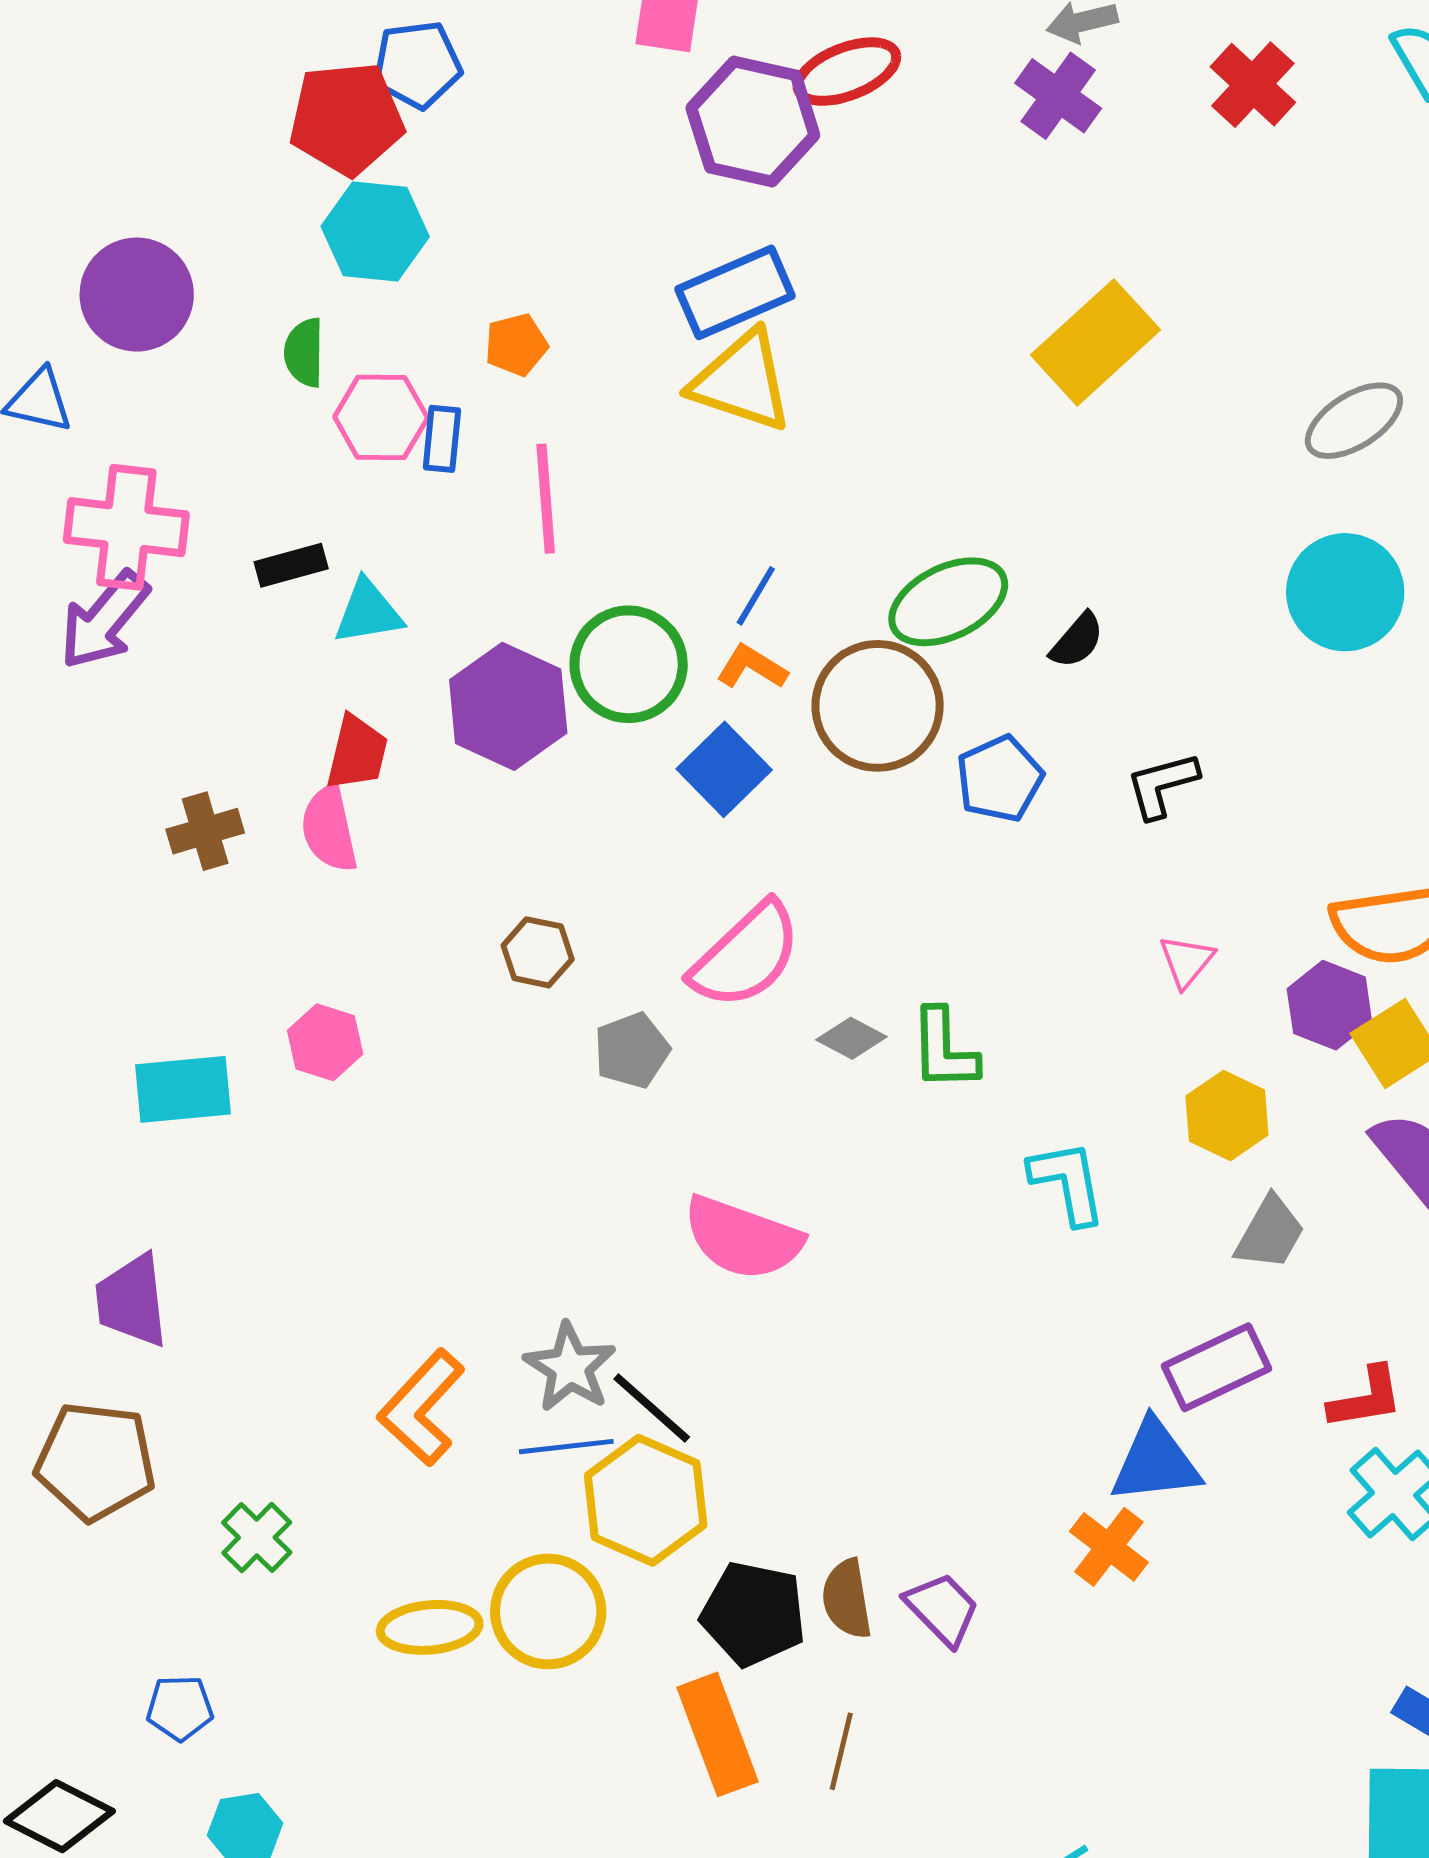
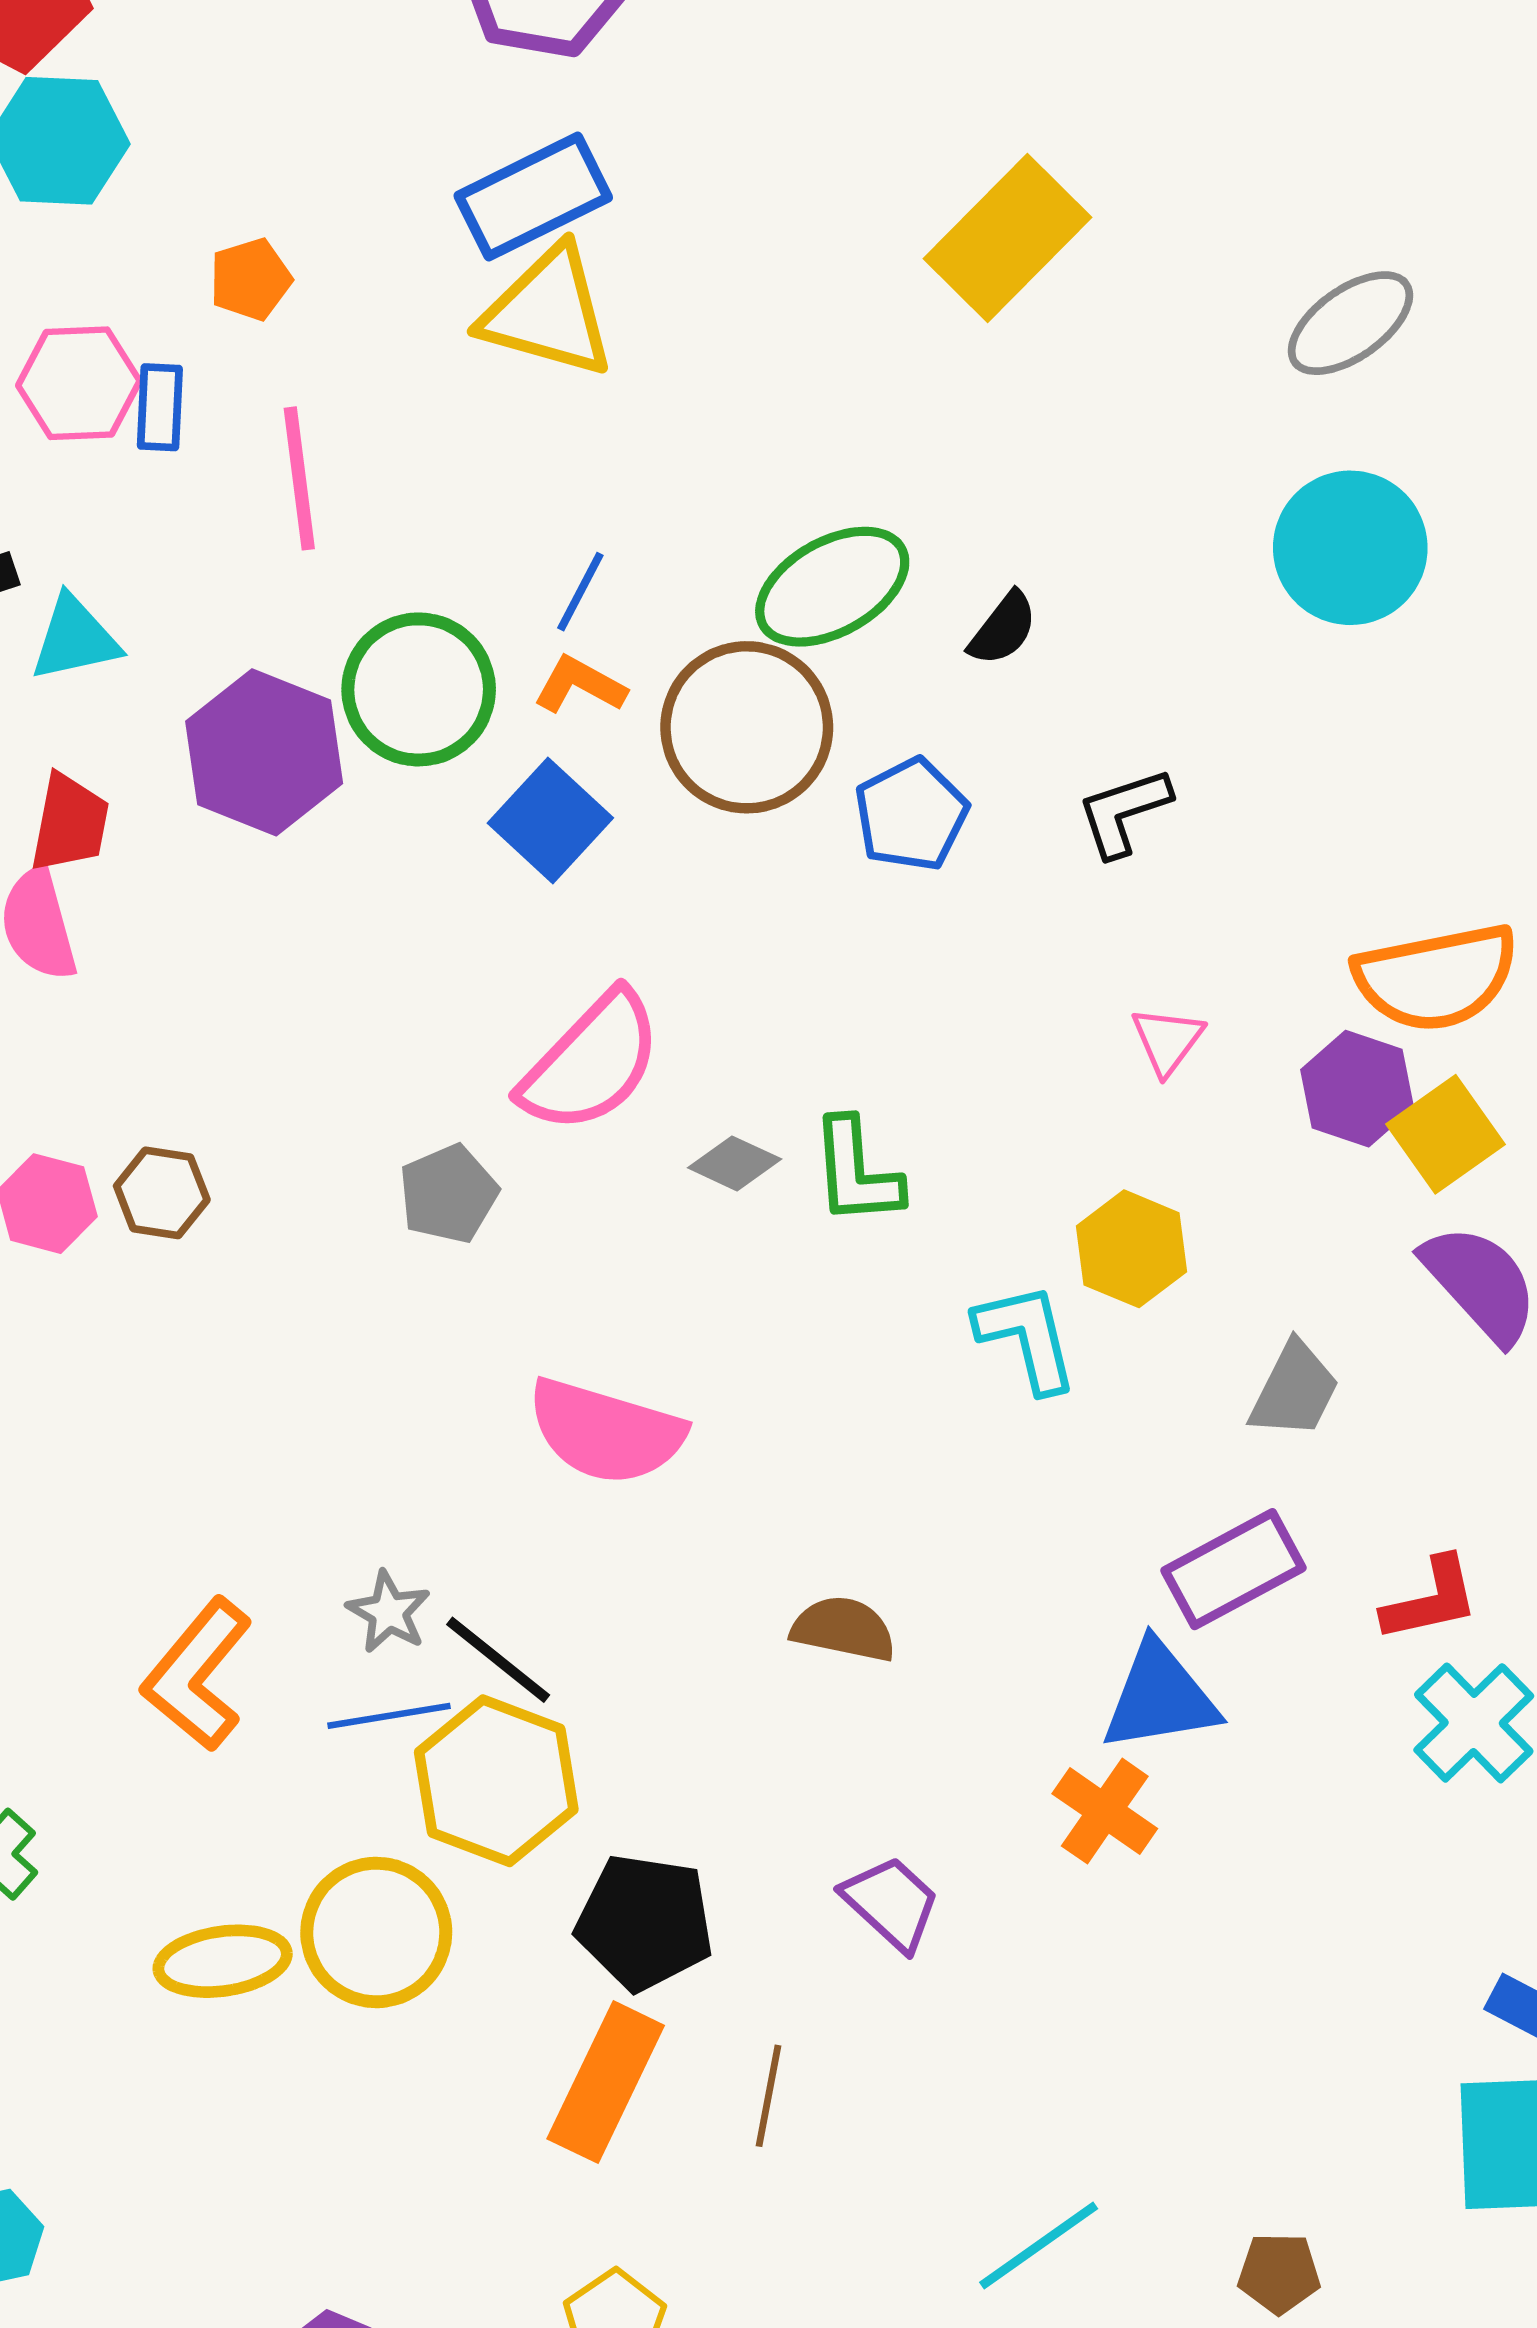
brown hexagon: (538, 952) -> (162, 1193), moved
yellow hexagon: (1227, 1116) -> (1131, 1249), moved
gray star: (570, 1367) -> (389, 1612), size x0.7
brown semicircle: (847, 1599) -> (843, 1629), moved, turned 114
orange rectangle: (717, 1734) -> (606, 2082), turned 49

